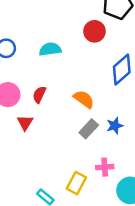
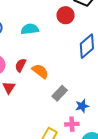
orange semicircle: (84, 99) -> (40, 71), moved
blue star: (115, 126) -> (82, 106), moved

